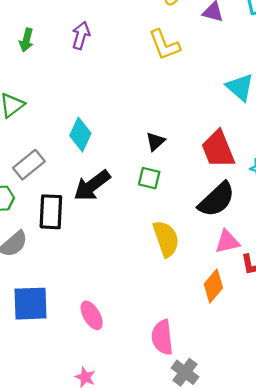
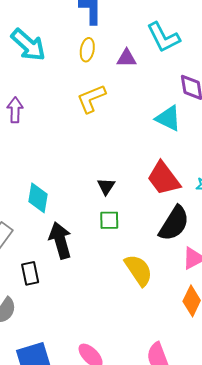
yellow L-shape: (164, 45) -> (91, 99), turned 104
black arrow: (92, 186) -> (60, 240), turned 126
black rectangle: (51, 212) -> (30, 273), size x0.7

